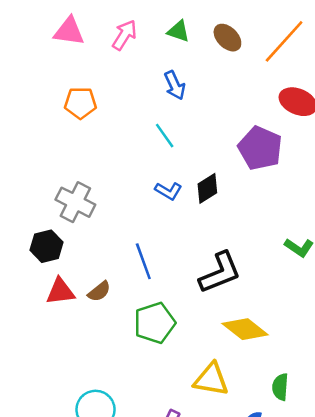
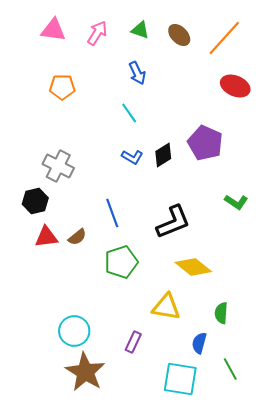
purple pentagon: (260, 148) -> (205, 143), moved

